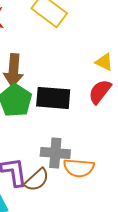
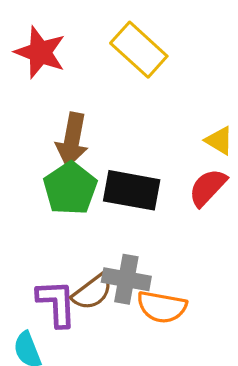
brown semicircle: (37, 180) -> (92, 292), moved

